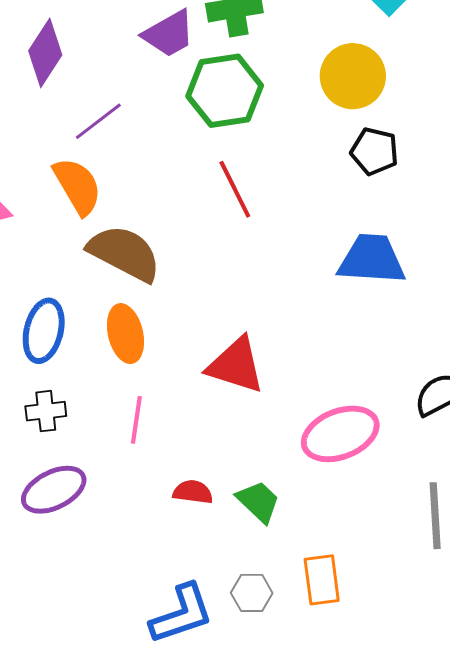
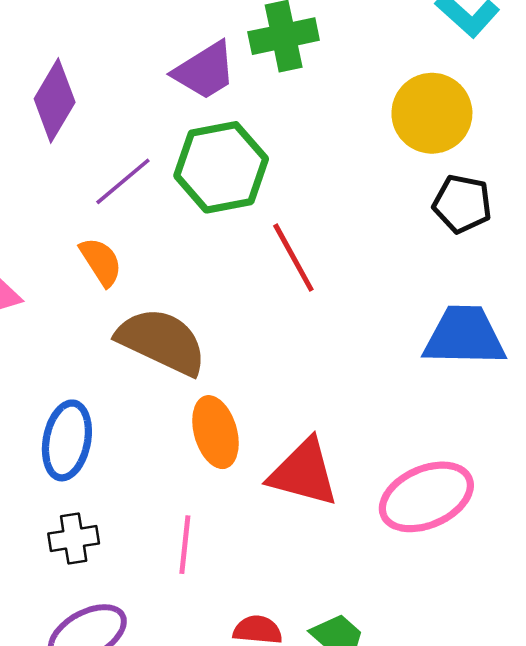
green hexagon: (225, 91) -> (221, 167), moved
orange semicircle: (77, 186) -> (101, 262), size x0.7
orange ellipse: (125, 334) -> (215, 432), moved
pink ellipse: (340, 434) -> (426, 497), moved

